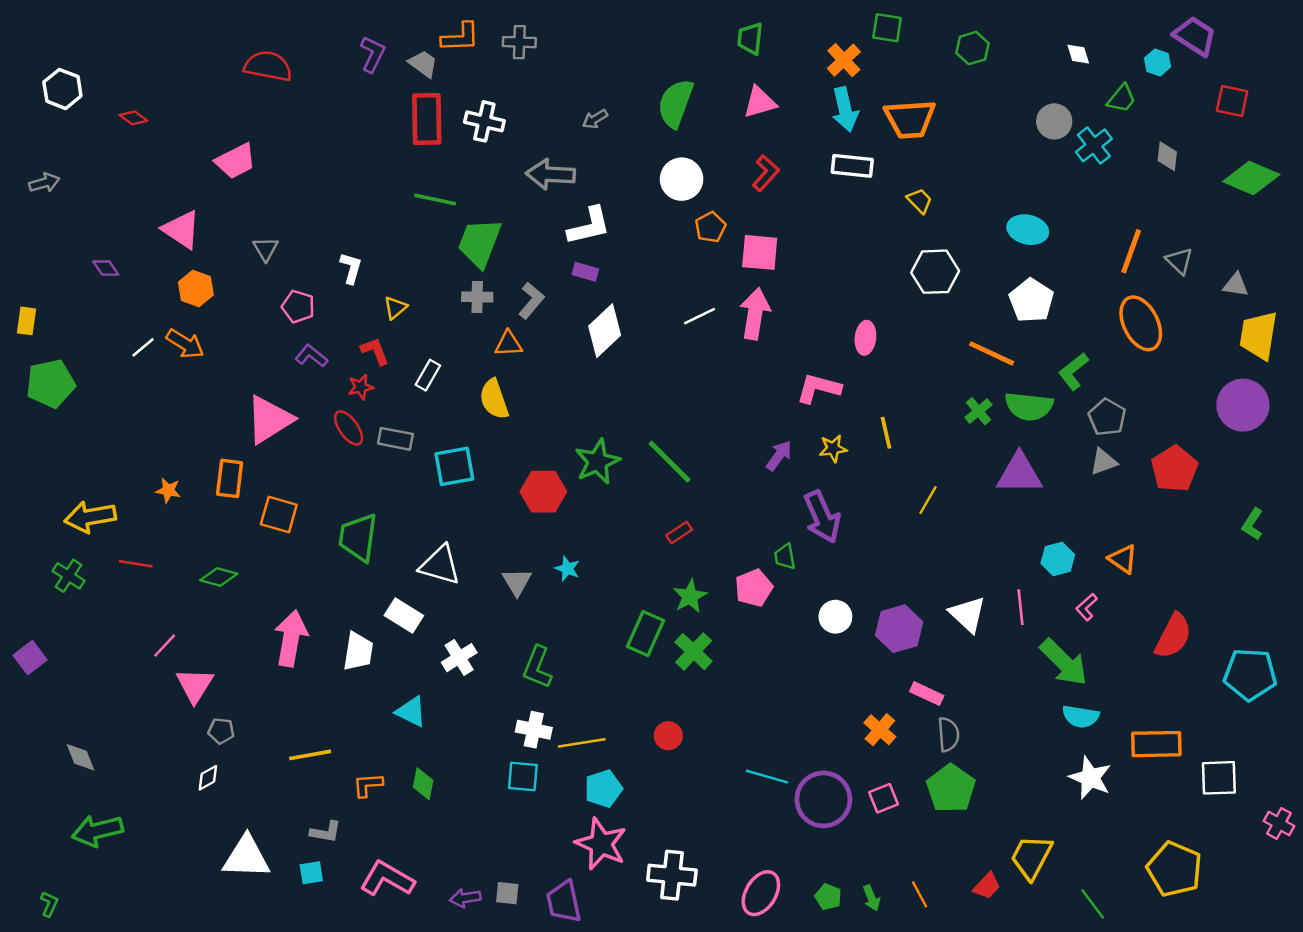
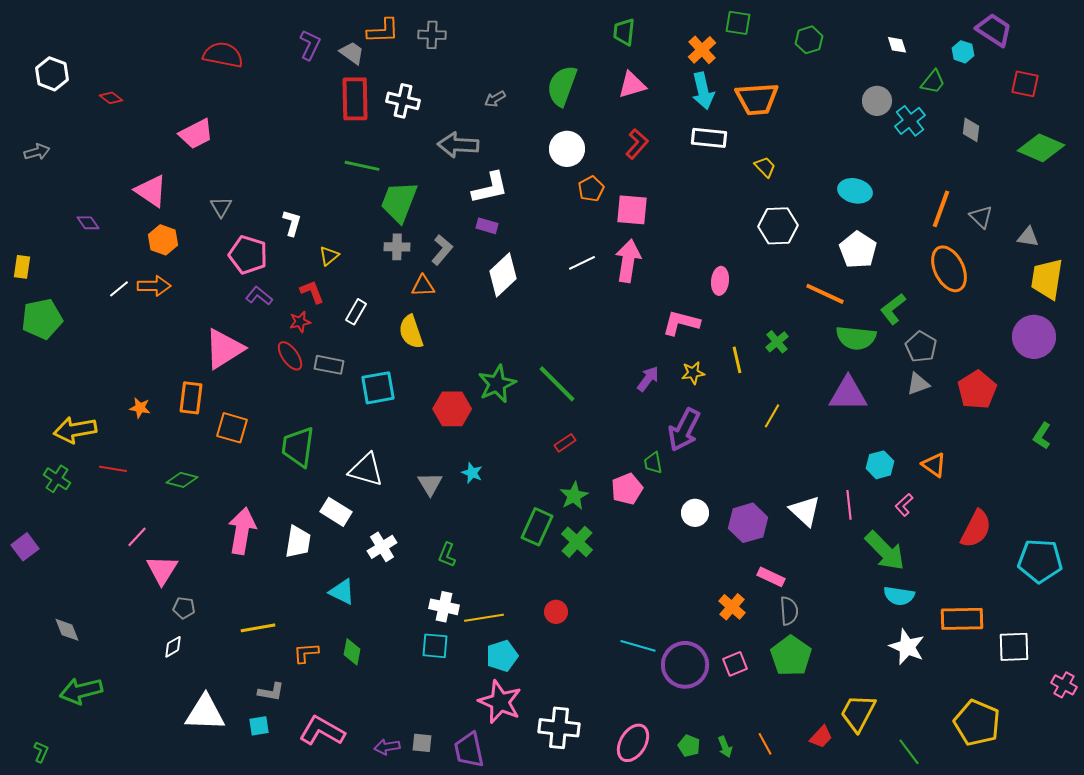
pink pentagon: (298, 307) -> (248, 255), size x1.4
orange arrow: (185, 344) -> (154, 286), turned -32
green cross: (978, 411) -> (777, 342), moved
purple arrow: (822, 517) -> (684, 430), turned 51
green L-shape: (537, 667) -> (447, 555), size x0.7

